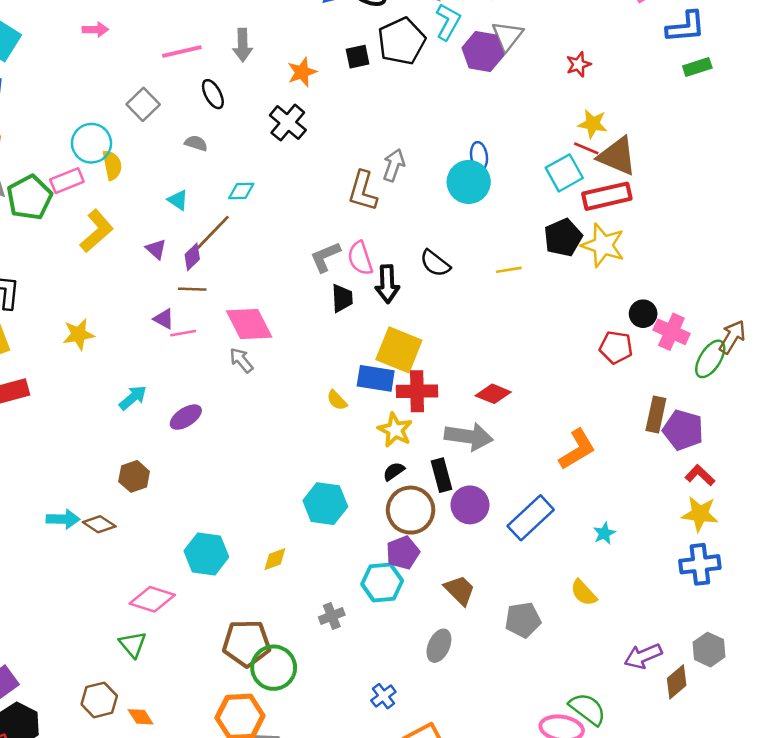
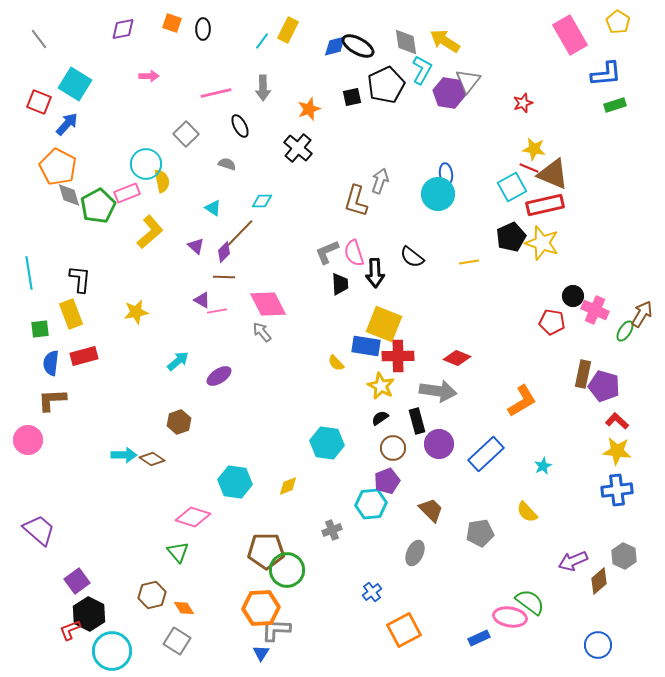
green ellipse: (710, 359) -> (625, 331), size x0.7
brown circle: (411, 510) -> (393, 448), size x0.7

